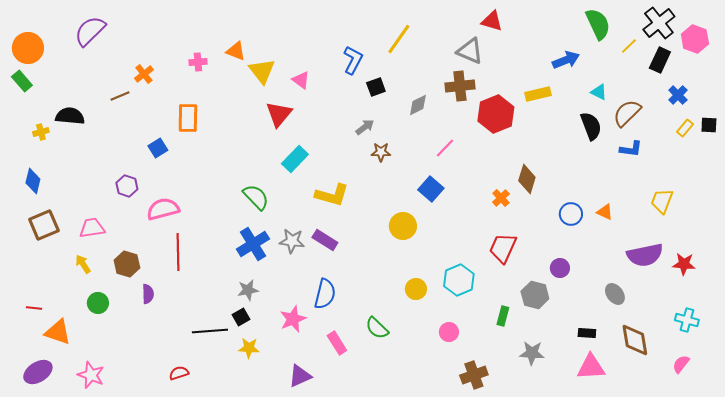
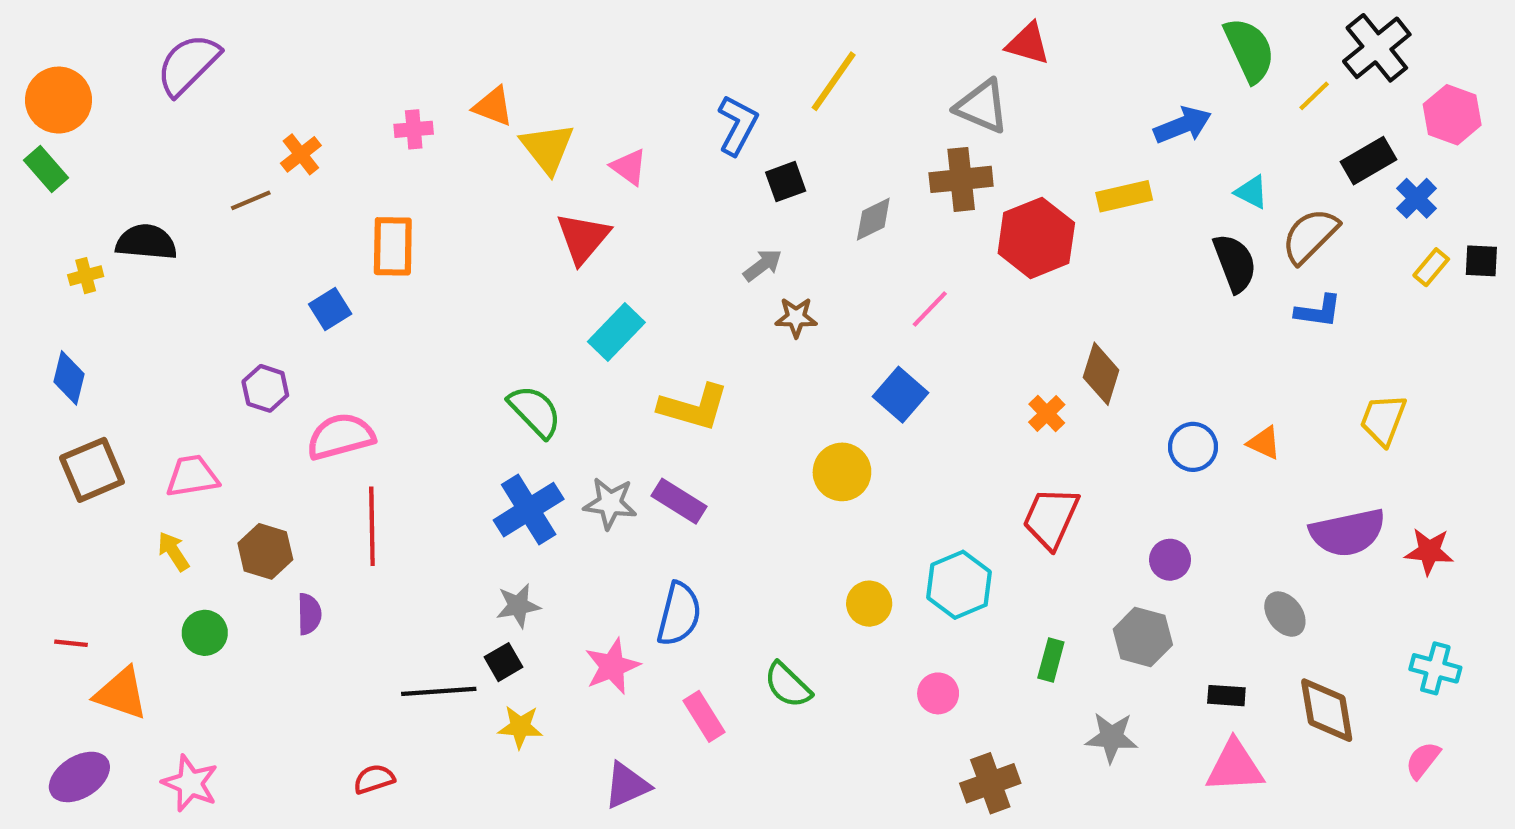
pink hexagon: (695, 39) -> (1452, 115), moved
black rectangle: (660, 60) -> (1368, 161), moved, turned 35
gray hexagon: (535, 295) -> (1143, 637), moved

